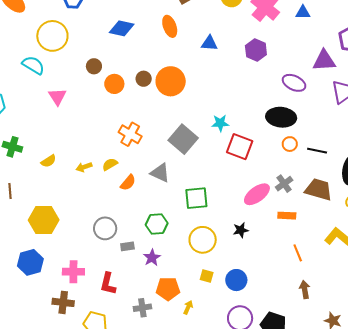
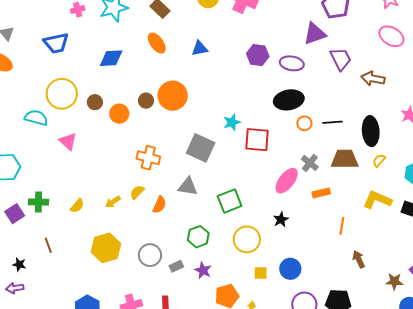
yellow circle: (52, 36) -> (62, 94), moved
purple hexagon: (256, 50) -> (258, 55), moved
yellow hexagon: (44, 220) -> (106, 248), moved
orange line: (298, 253) -> (342, 226), turned 48

